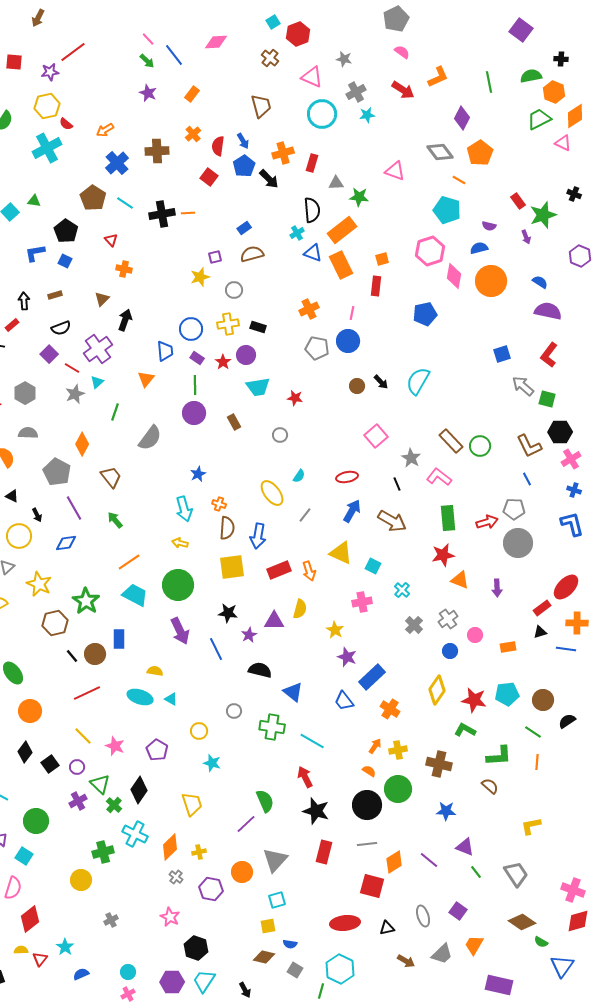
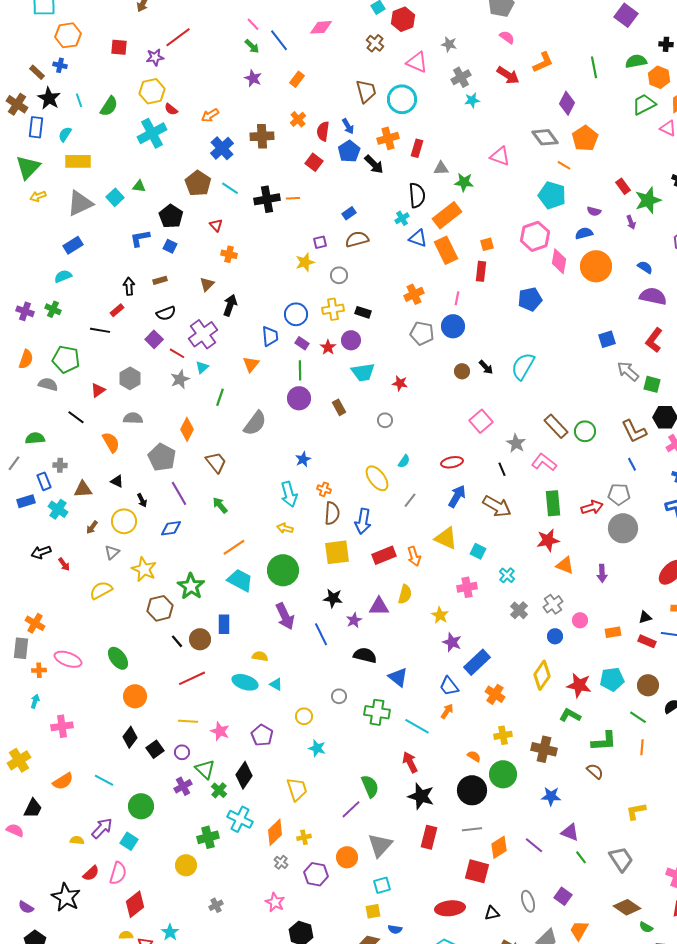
cyan circle: (322, 114) -> (402, 99), moved
red rectangle: (542, 608) -> (647, 641), moved, turned 60
yellow line: (83, 736) -> (188, 721), turned -42
orange arrow: (375, 746) -> (447, 711), moved

